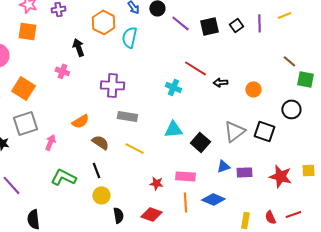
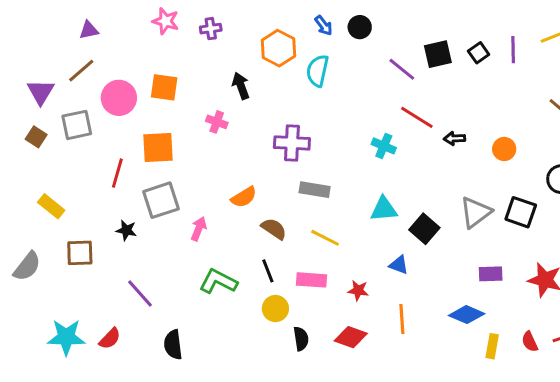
purple line: (180, 23) -> (402, 69), moved
orange square: (27, 31) -> (164, 87), moved
orange square: (23, 88) -> (158, 147), turned -35
blue triangle: (223, 166) -> (399, 265), moved, turned 40
pink rectangle: (185, 176) -> (312, 280), moved
blue diamond: (213, 199) -> (467, 315), moved

